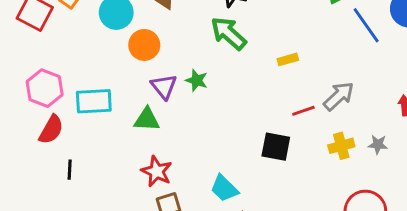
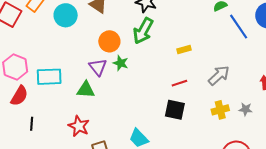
green arrow: (228, 33) -> (143, 31), turned -104
orange circle: (144, 45) -> (109, 41), moved
red line: (303, 111) -> (179, 83), moved
red star: (157, 171) -> (79, 126), moved

